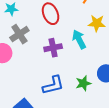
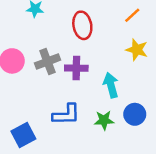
gray cross: (19, 34) -> (47, 62), moved
cyan arrow: (79, 39) -> (111, 85), moved

